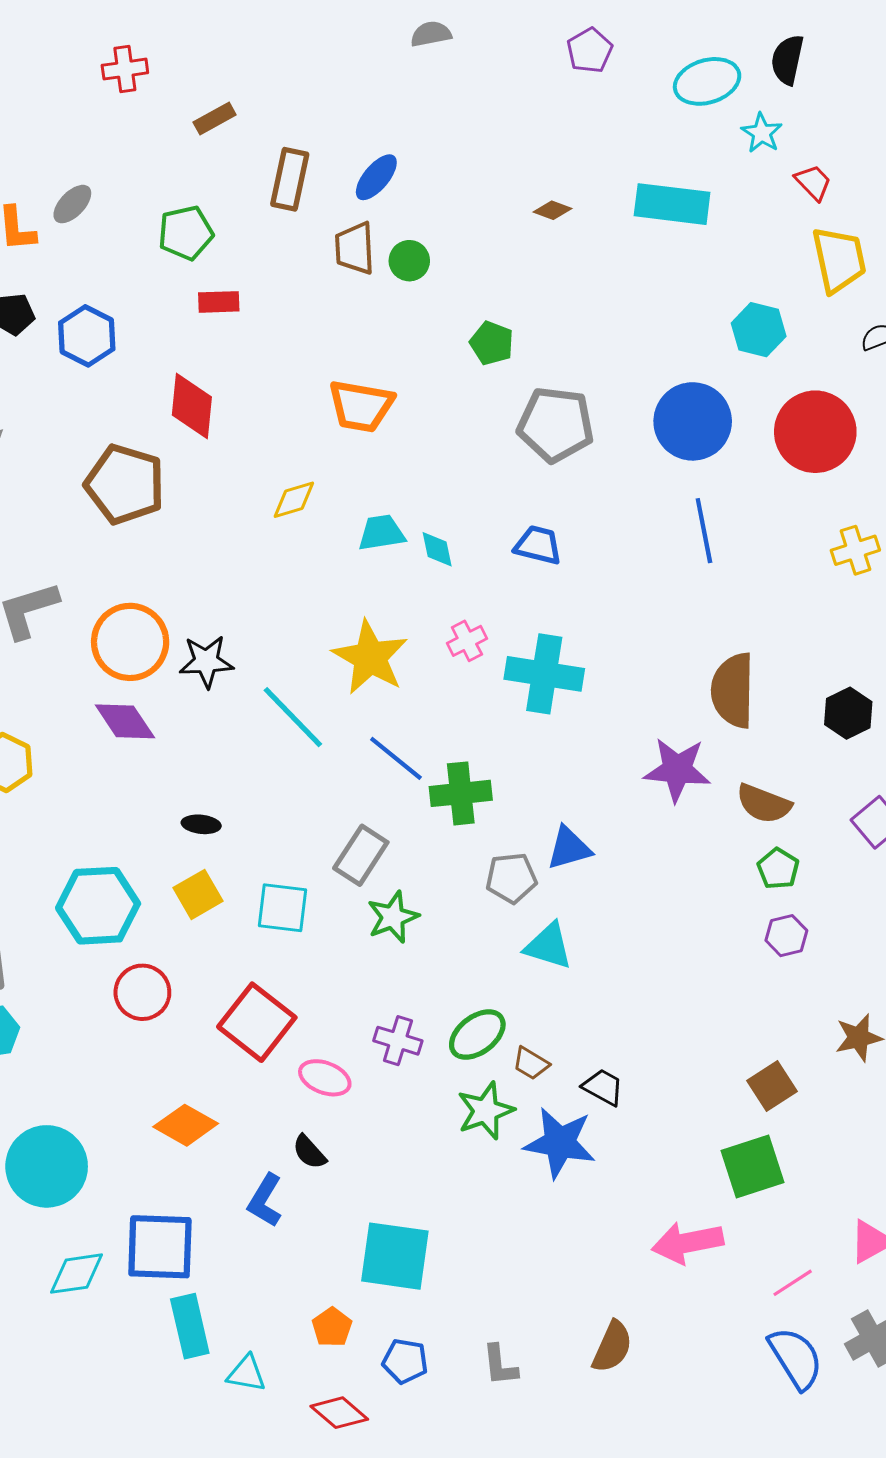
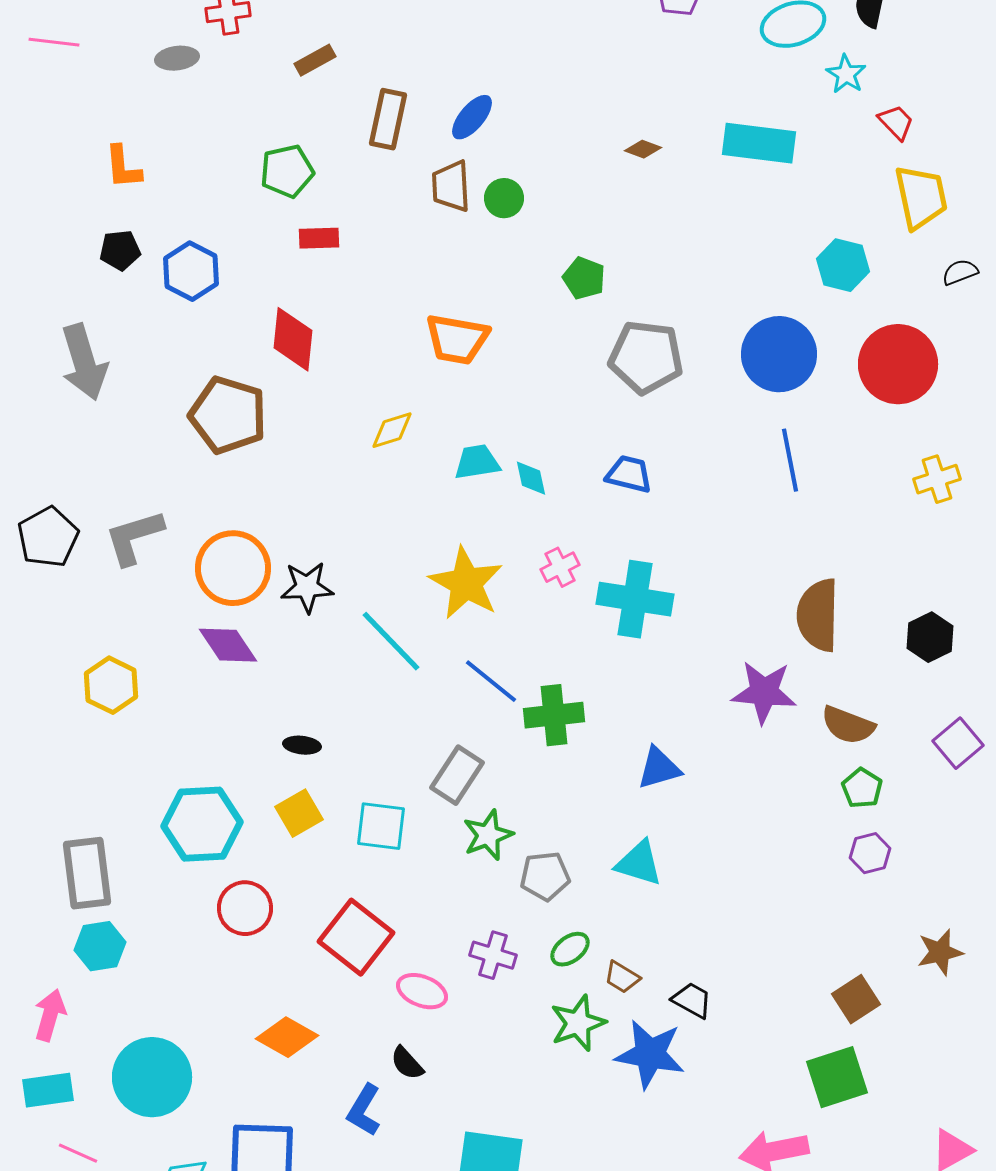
gray ellipse: (72, 204) -> (177, 58), moved, turned 39
gray pentagon: (511, 878) -> (545, 876), moved
green ellipse: (477, 1035) -> (570, 949), size x0.7

